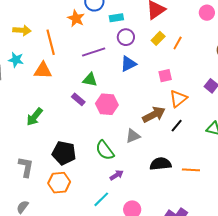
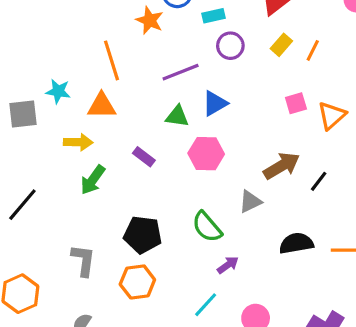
yellow arrow: (22, 30) -> (78, 142), moved
blue triangle: (128, 64) -> (215, 103), moved
purple rectangle: (78, 99) -> (144, 157), moved
orange triangle: (178, 99) -> (332, 116), moved

